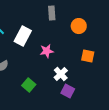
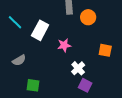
orange circle: (79, 26) -> (88, 17), moved
green square: (29, 85) -> (33, 85), moved, turned -32

